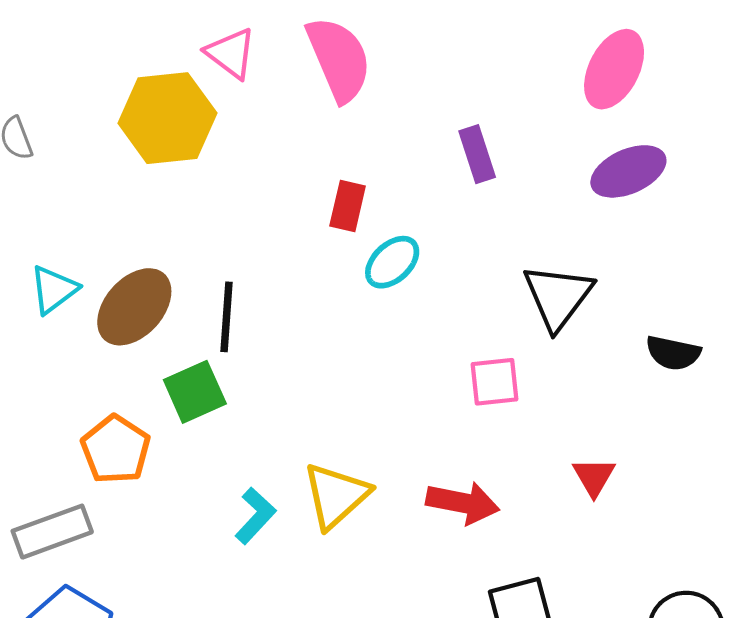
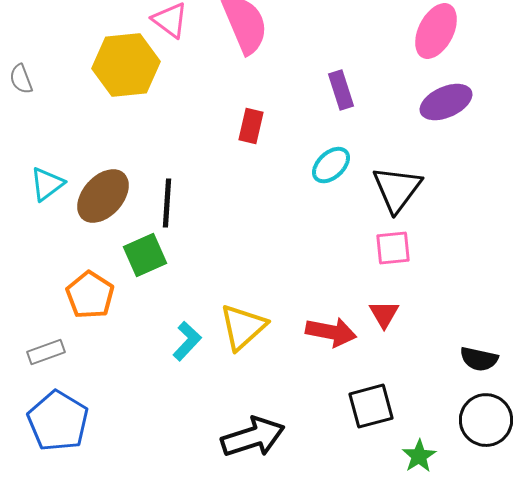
cyan ellipse: (392, 262) -> (331, 165), moved
black semicircle: (673, 353) -> (479, 359), moved
pink square: (494, 382) -> (393, 248), moved
red triangle: (594, 477) -> (384, 314), moved
gray rectangle: (52, 532) -> (46, 352), size x0.7

